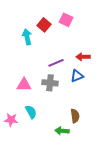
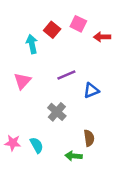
red arrow: (83, 57) -> (102, 37), moved
gray cross: (50, 83) -> (57, 112), moved, turned 35
pink triangle: (24, 85) -> (22, 81), moved, turned -49
cyan semicircle: (31, 112) -> (37, 145), moved

